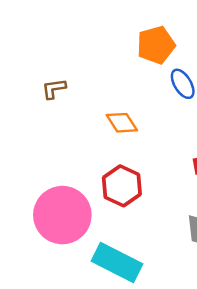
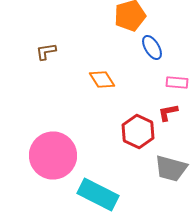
red hexagon: (122, 186) -> (138, 132), moved

